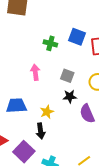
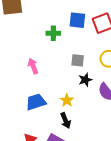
pink arrow: (35, 72) -> (33, 66), moved

